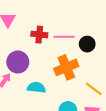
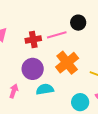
black circle: (87, 44) -> (78, 23), moved
purple circle: (18, 62) -> (33, 69), moved

